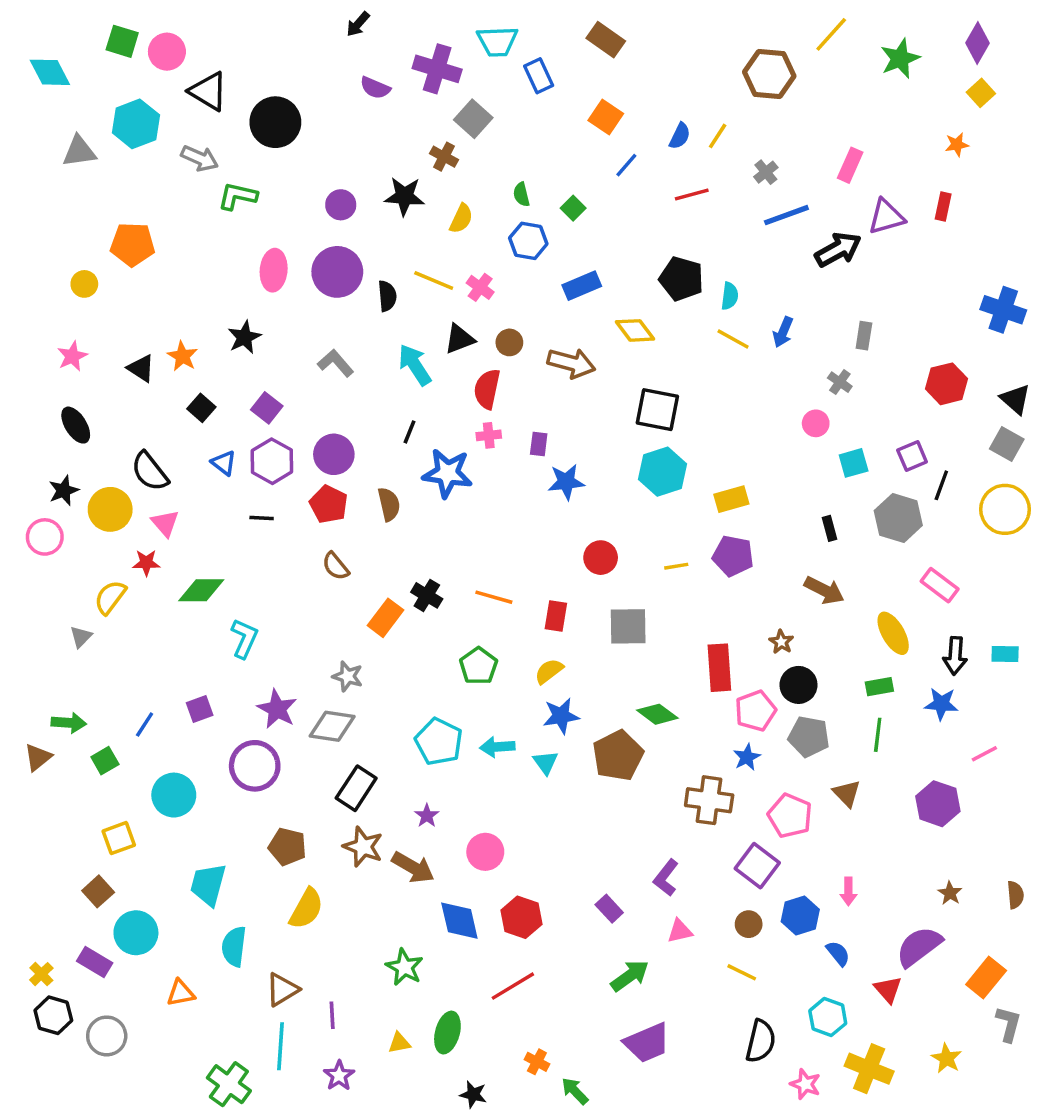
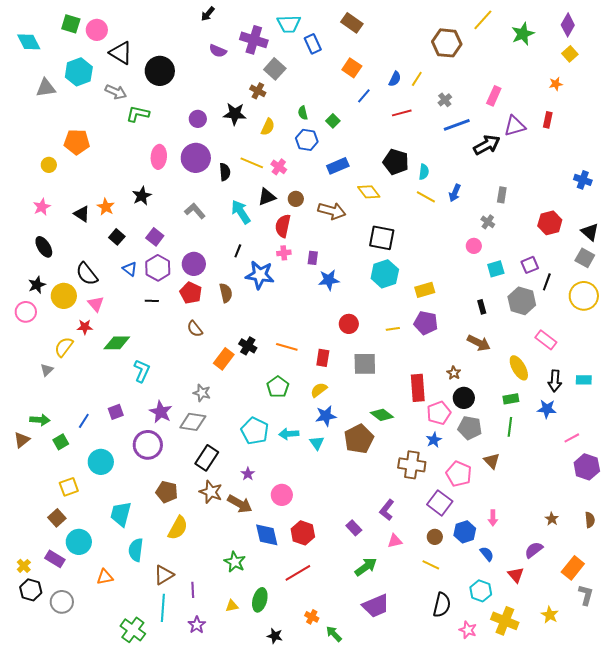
blue cross: (1003, 310) -> (583, 180), size x0.7
purple hexagon: (938, 804) -> (587, 467), moved
purple semicircle: (919, 946) -> (534, 550), size x0.7

